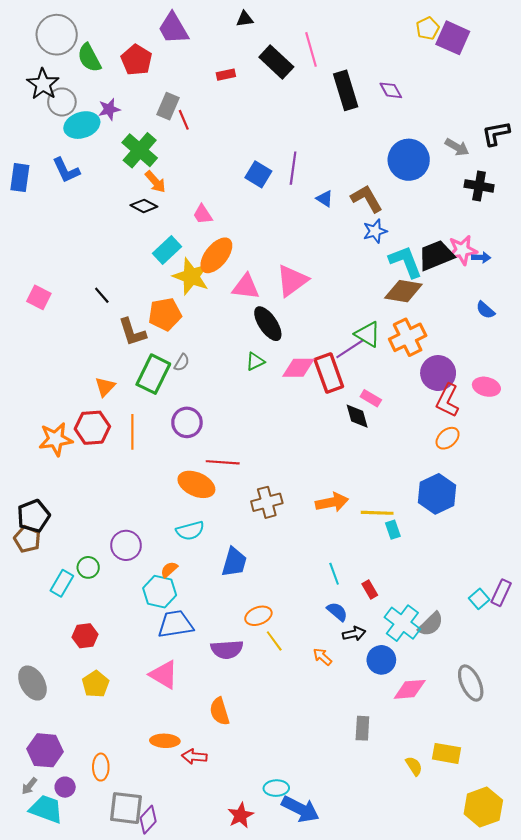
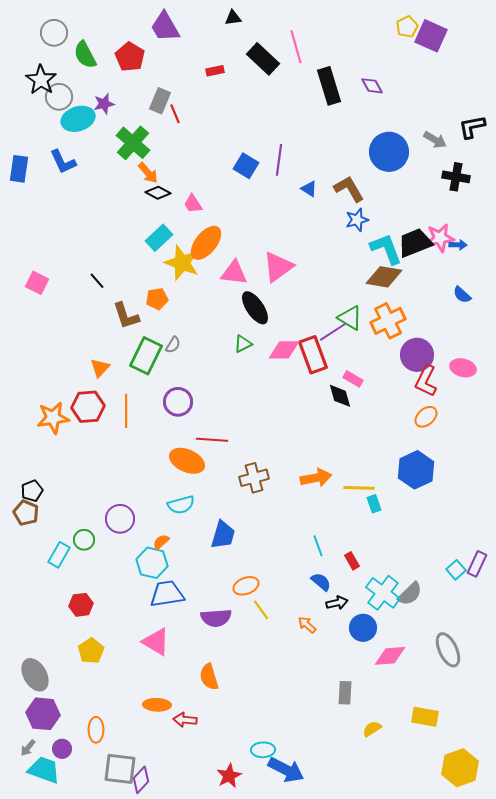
gray circle: (57, 35) -> (54, 33), size x0.7
black diamond: (144, 206) -> (158, 193), moved
orange pentagon: (165, 314) -> (157, 299), size x0.7
black pentagon: (34, 516) -> (32, 491), size x0.7
gray ellipse: (32, 683) -> (35, 675), moved
yellow semicircle: (414, 766) -> (372, 729), moved, turned -90

